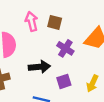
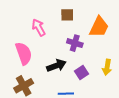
brown square: (55, 22) -> (67, 15), moved

